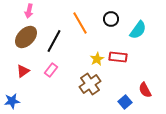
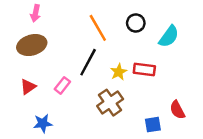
brown ellipse: (26, 37) -> (32, 45), turned 30
black line: (54, 41) -> (88, 62), moved
blue star: (12, 101) -> (43, 123), moved
blue square: (125, 102) -> (153, 125), turned 32

